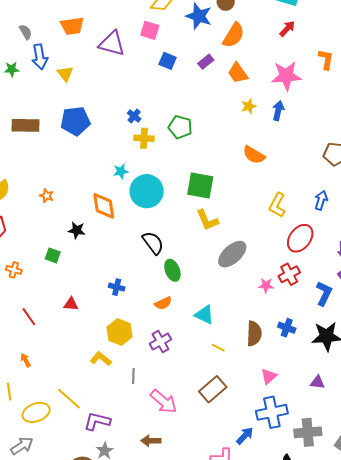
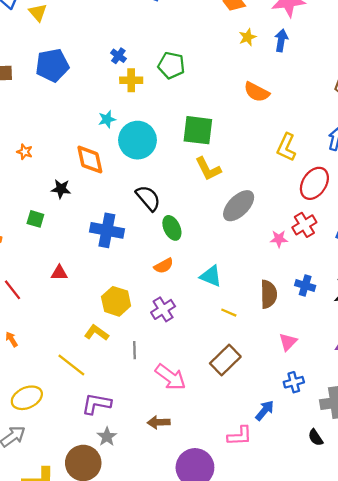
blue cross: (117, 287) -> (107, 230), moved, size x1.8
yellow line: (69, 399) -> (71, 365), moved
blue cross: (272, 412) -> (294, 382), size x0.6

